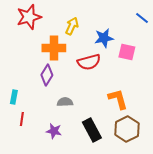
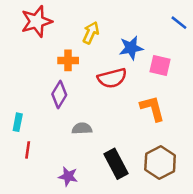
orange cross: (54, 48) -> (68, 60), size x0.7
orange L-shape: (118, 99) -> (152, 108), moved
purple star: (54, 131) -> (68, 176), moved

